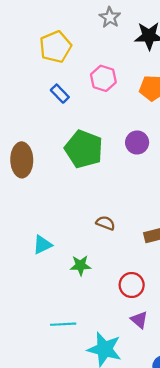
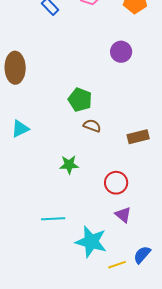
green pentagon: (84, 149) -> (80, 100), moved, size x0.7
cyan triangle: (42, 245) -> (20, 129), moved

